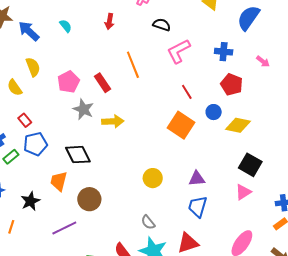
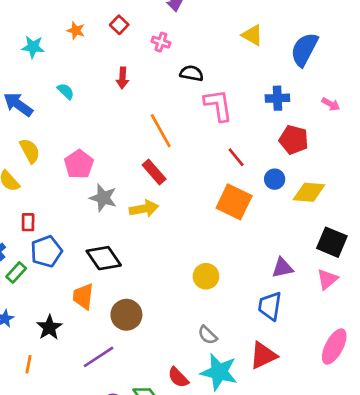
pink L-shape: (179, 51) -> (218, 105), turned 116
red rectangle: (103, 83) -> (154, 172), moved
red rectangle: (25, 120) -> (28, 222), turned 48
purple triangle: (197, 179) -> (282, 268), moved

